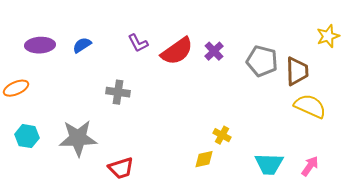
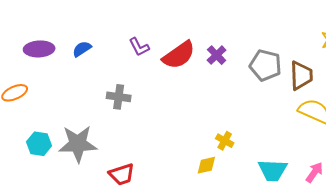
cyan hexagon: (27, 136) -> (39, 144), moved

